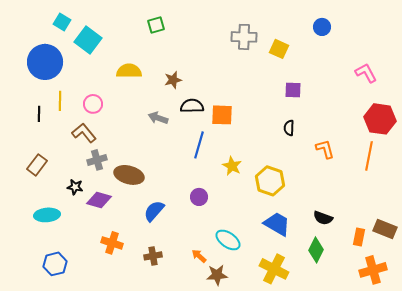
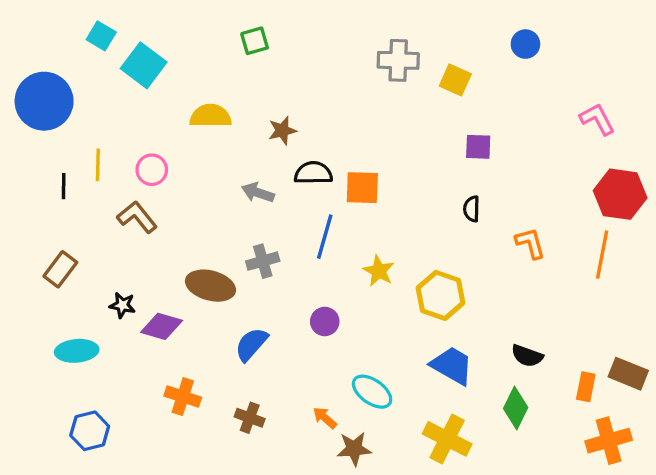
blue circle: (45, 62) -> (44, 101), moved
gray cross: (97, 160) -> (263, 261), moved
brown cross: (153, 256) -> (250, 418), turned 30

